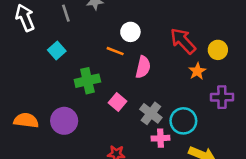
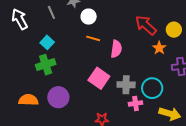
white circle: (130, 32) -> (89, 17), moved
green cross: (87, 81) -> (46, 65), moved
pink square: (118, 102) -> (99, 78), size x1.5
gray cross: (151, 113) -> (126, 85), turned -30

